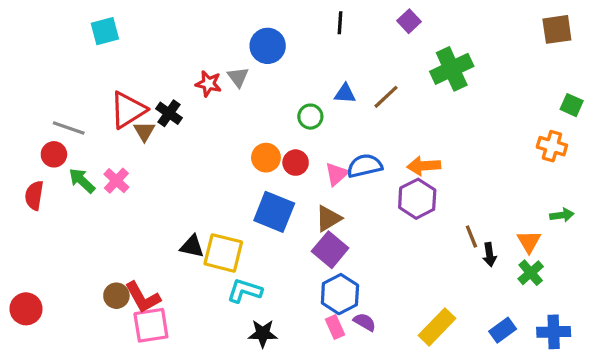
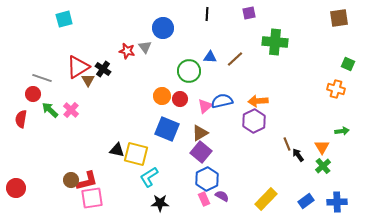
purple square: (409, 21) -> (249, 13), turned 32
green cross: (452, 69) -> (275, 42), turned 30
green circle: (310, 117) -> (189, 71), size x1.5
black arrow: (490, 255) -> (298, 155), turned 152
cyan L-shape: (245, 291) -> (149, 177), turned -50
red L-shape: (143, 297) -> (87, 181), turned -75

